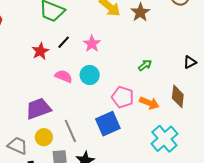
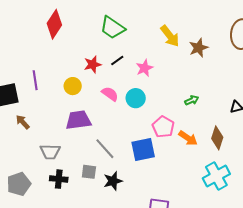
gray line: (70, 131) -> (105, 149), turned -30
yellow circle: (44, 137) -> (73, 86), moved
cyan cross: (164, 139) -> (216, 176), moved
gray trapezoid: (17, 146) -> (50, 152), turned 145

